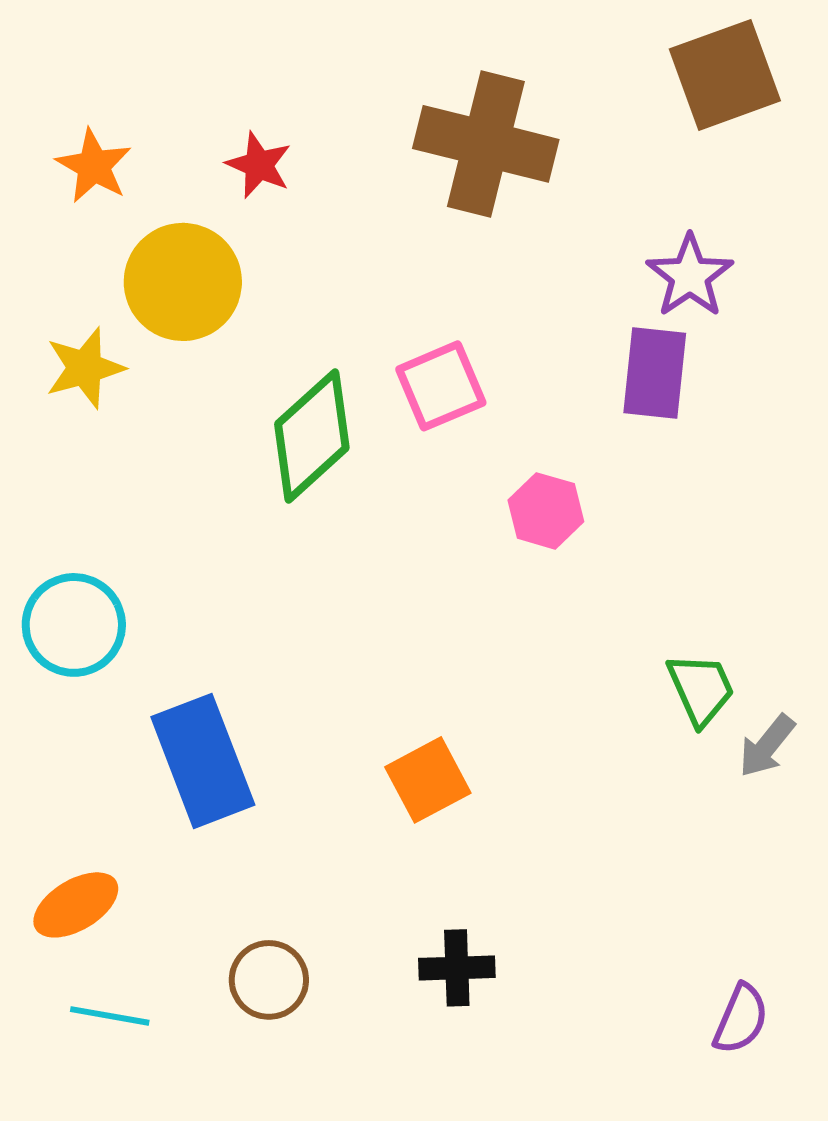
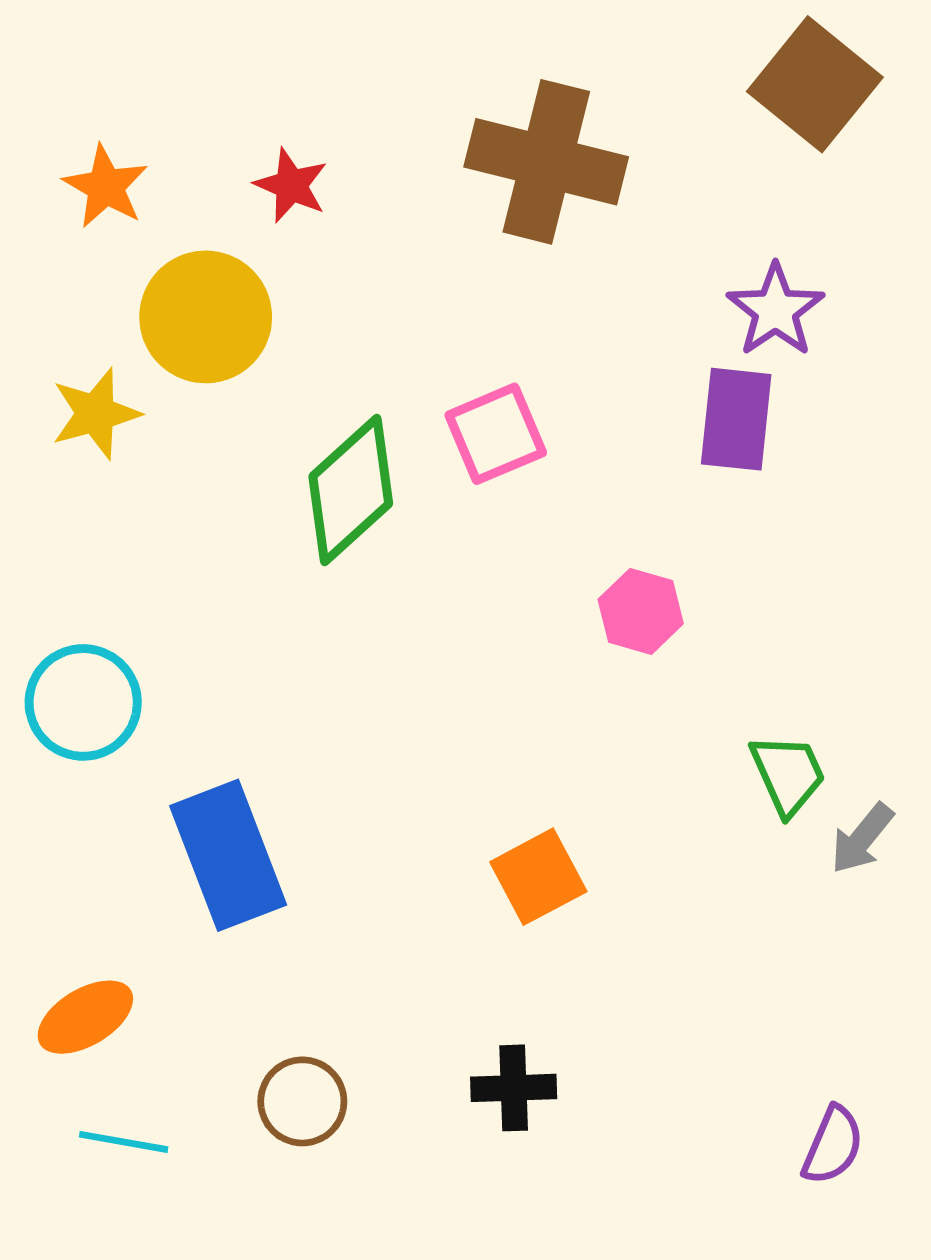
brown square: (725, 75) -> (815, 84), turned -31
pink hexagon: (546, 511) -> (641, 611), moved
orange square: (428, 780) -> (538, 877), moved

